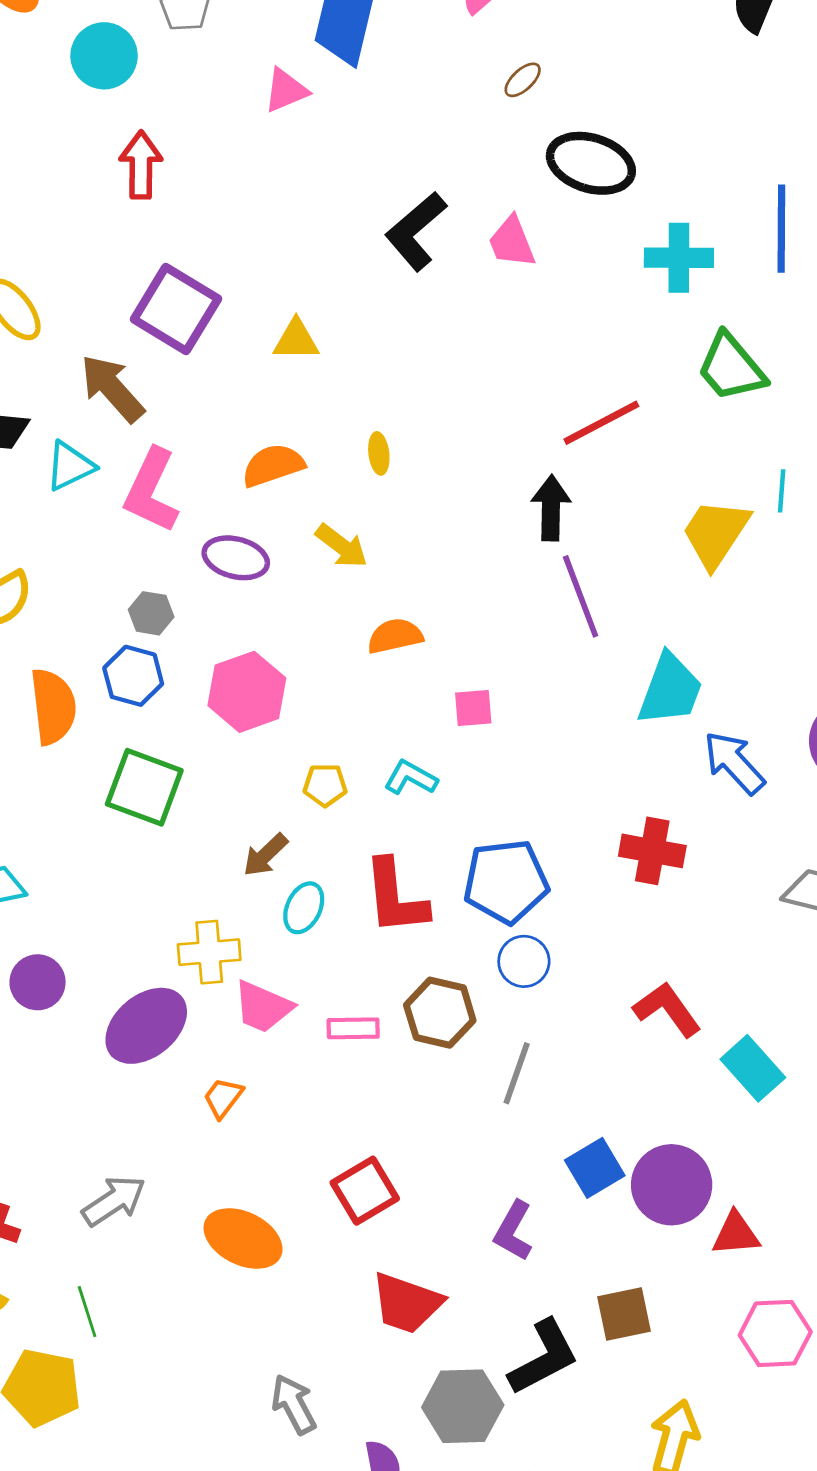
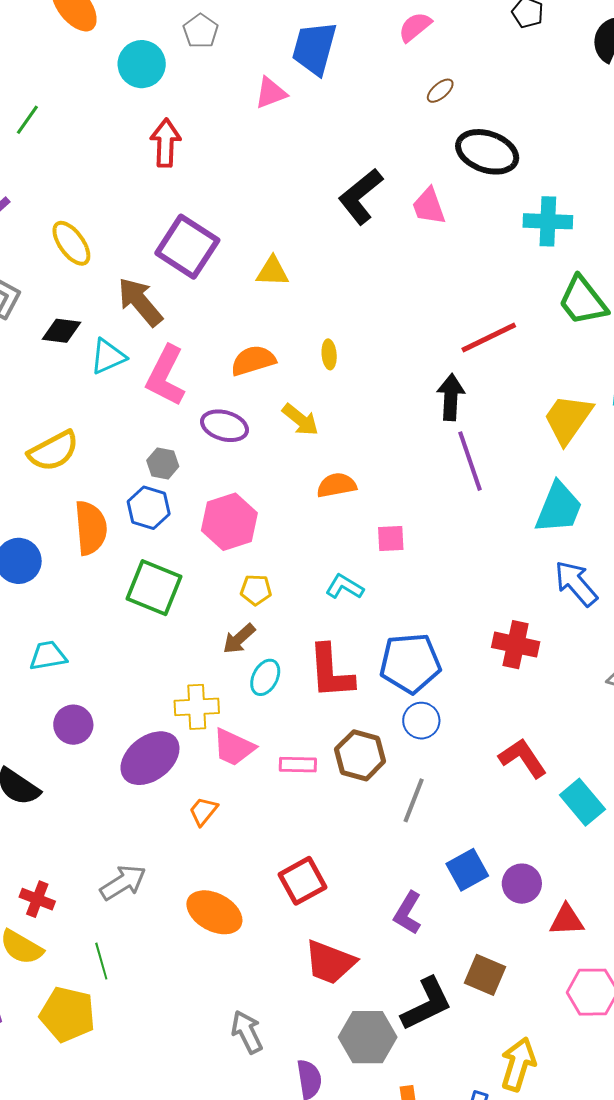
cyan trapezoid: (670, 690) -> (559, 508), moved
yellow pentagon: (325, 785) -> (256, 590), moved
purple circle: (672, 1185) -> (522, 884), size x0.7
brown square: (624, 1314) -> (485, 975), turned 33

